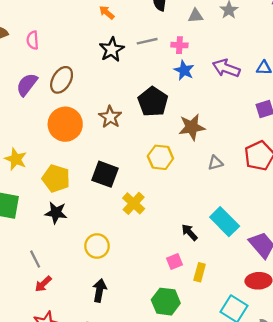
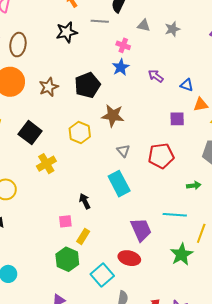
gray line: (147, 41) -> (100, 21), moved
purple arrow: (226, 68) -> (156, 76), size x0.7
brown ellipse: (62, 80) -> (18, 45), turned -40
gray triangle: (215, 163) -> (123, 151), turned 48
cyan rectangle: (225, 222) -> (119, 184), moved
green hexagon: (166, 302) -> (67, 259), moved

